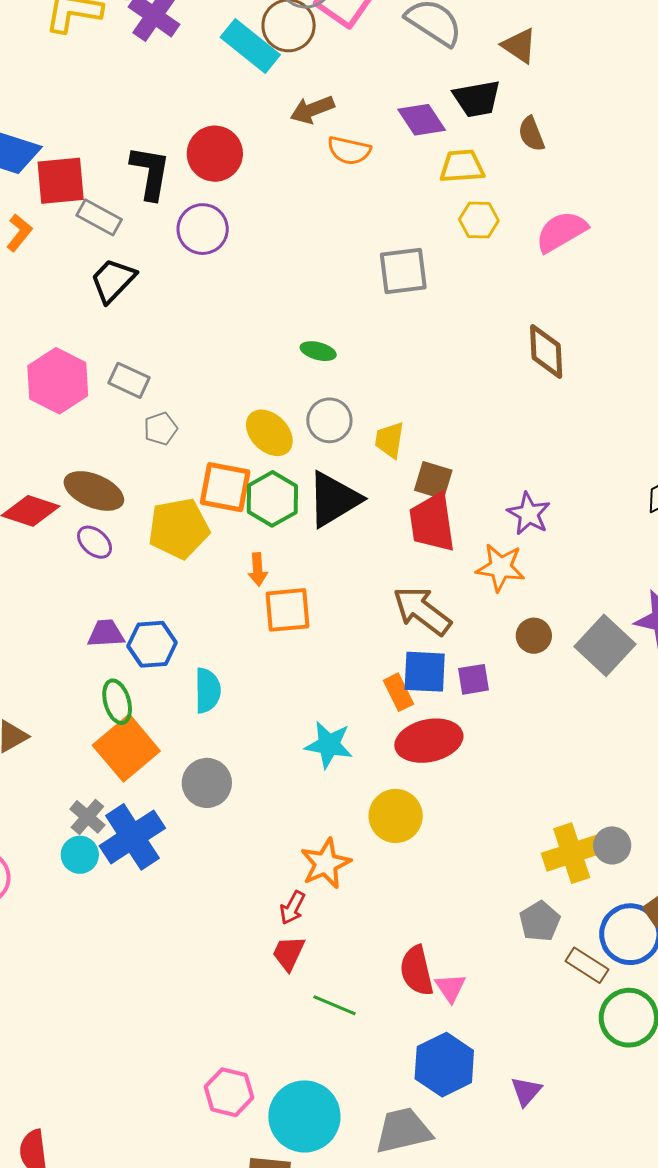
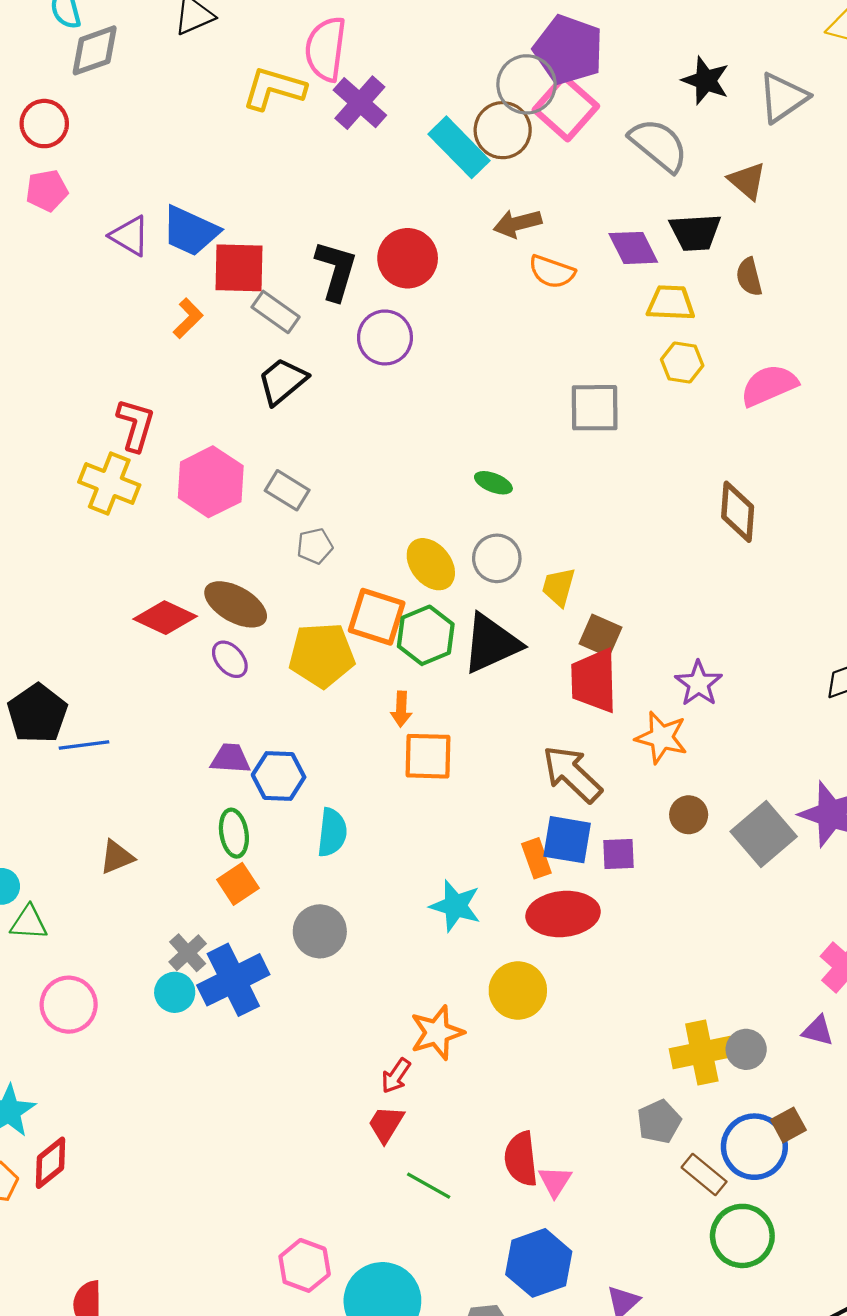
orange square: (126, 748) -> (238, 884), size x0.6

